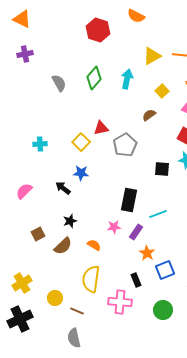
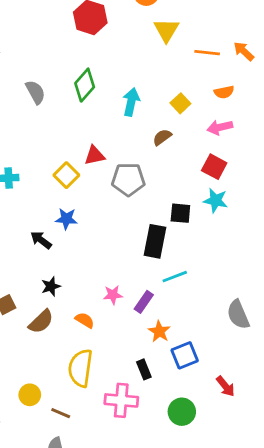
yellow triangle: (152, 56) -> (166, 30), moved, turned -30
cyan arrow: (127, 79) -> (131, 102), moved
gray pentagon: (125, 145) -> (128, 179), turned 30
black rectangle: (129, 200) -> (155, 241), moved

